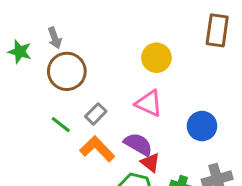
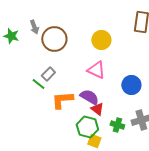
brown circle: (67, 71) -> (54, 39), moved
gray rectangle: (96, 114) -> (48, 74), moved
orange L-shape: (97, 149) -> (62, 100), turned -50

